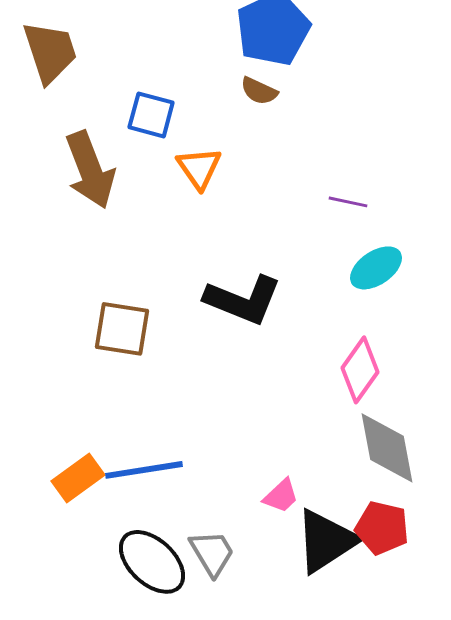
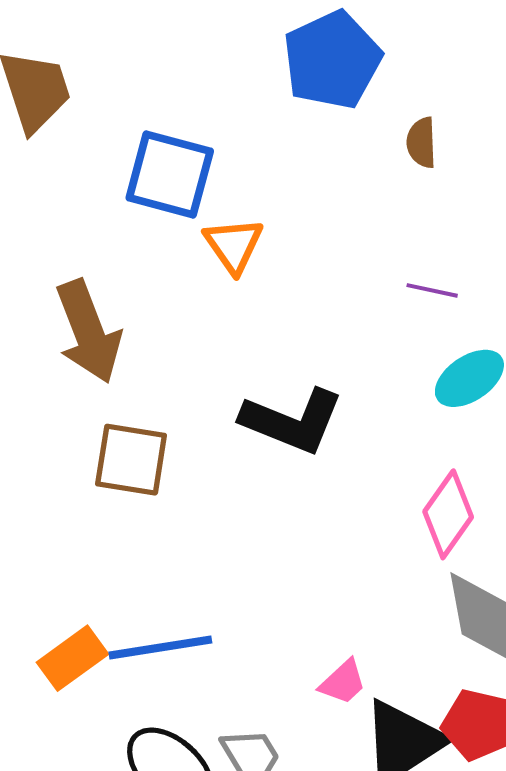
brown semicircle: (259, 91) -> (421, 143), moved, turned 63
blue square: (151, 115) -> (170, 175), size x1.4
brown arrow: (90, 170) -> (88, 332), moved

